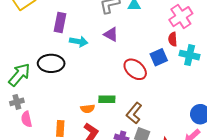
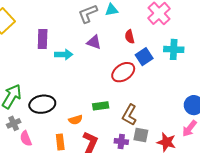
red semicircle: (173, 39) -> (130, 37), moved
black ellipse: (51, 63) -> (42, 104), moved
red ellipse: (135, 69) -> (123, 72), turned -65
orange semicircle: (88, 109) -> (76, 120), moved

